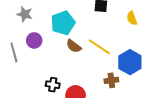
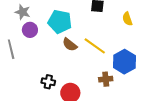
cyan pentagon: (63, 23) -> (60, 22), turned 30
purple circle: (34, 40) -> (30, 30), moved

